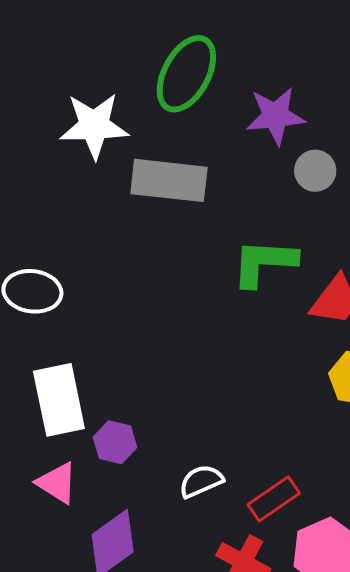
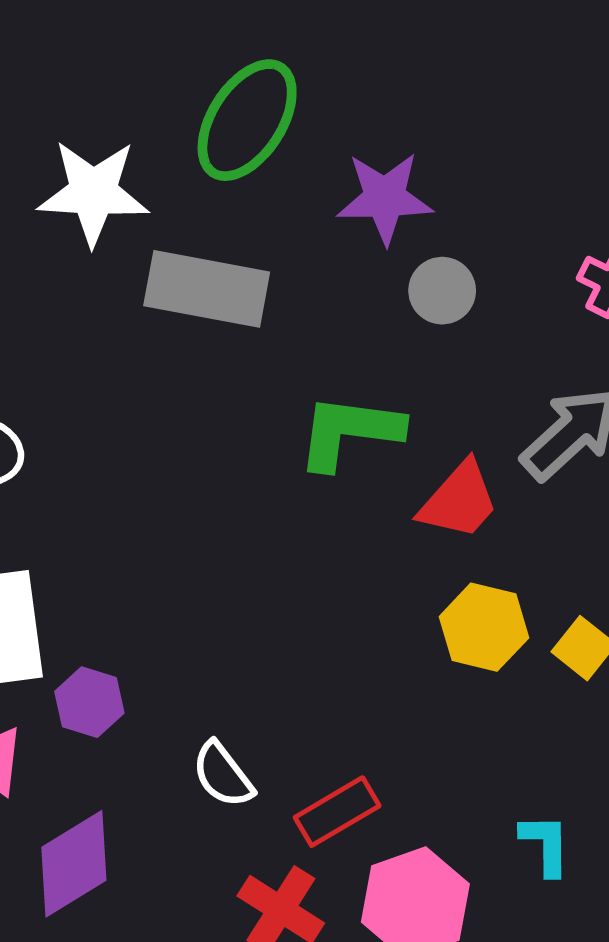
white semicircle: (201, 481) -> (223, 775), turned -108

